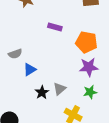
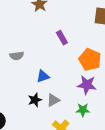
purple rectangle: (55, 27) -> (62, 38), turned 32
blue triangle: (30, 69) -> (43, 76), moved

